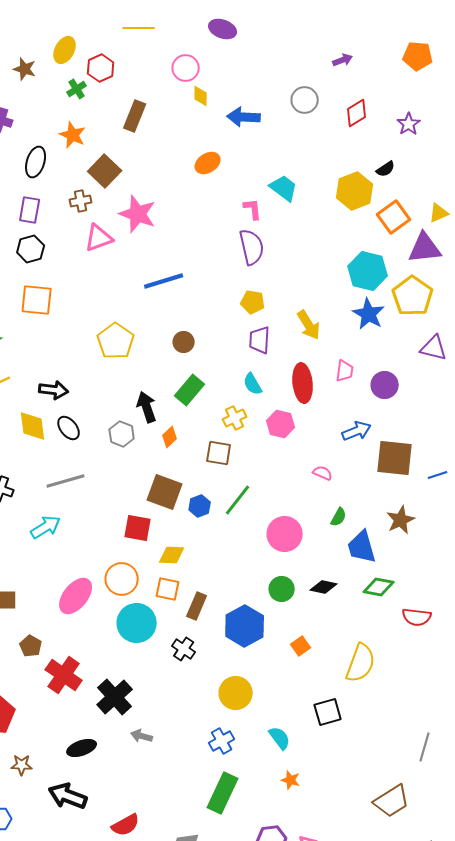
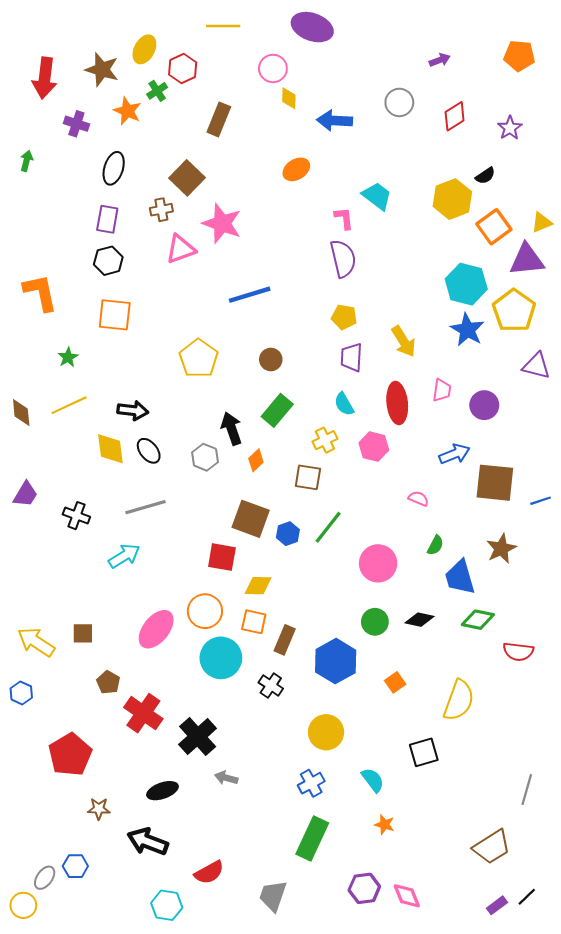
purple ellipse: (223, 29) -> (312, 27), size x1.4
brown star: (25, 69) -> (102, 70), size x1.4
orange star: (73, 135) -> (127, 111), moved

